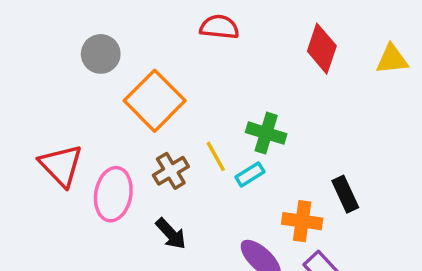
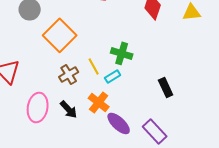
pink ellipse: (113, 194) -> (38, 107), moved
orange cross: (302, 221) -> (99, 102), moved, turned 30

